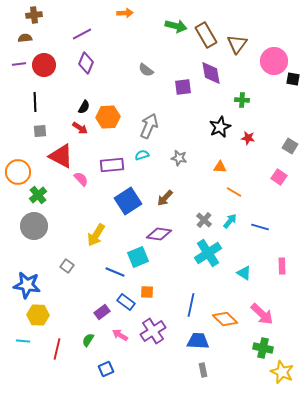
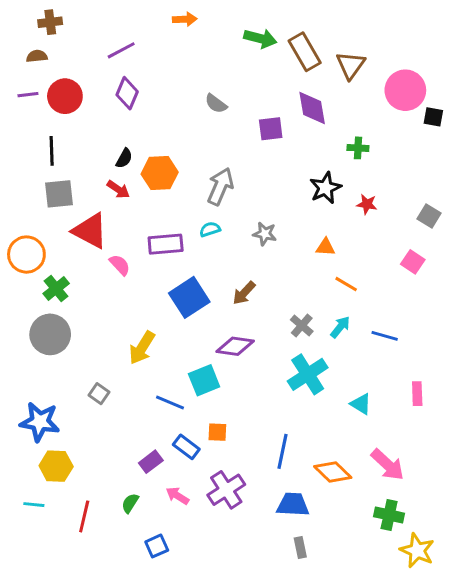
gray square: (40, 131) -> (59, 194), size x1.5

